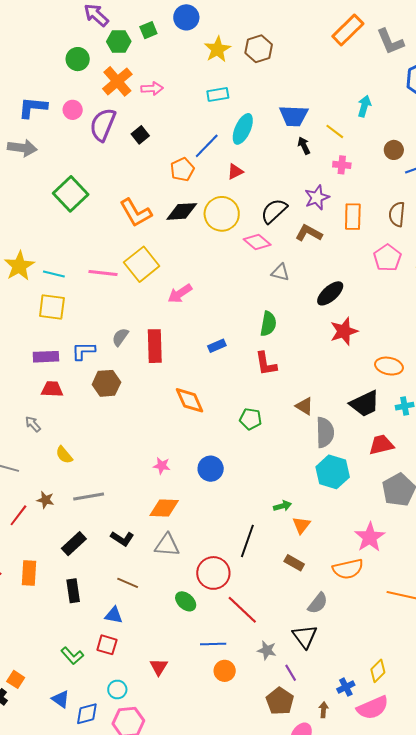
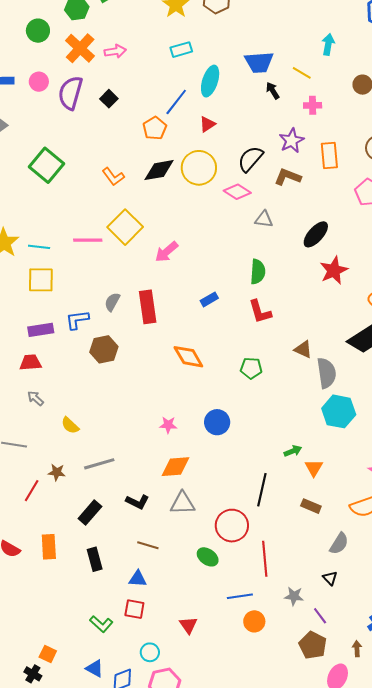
orange L-shape: (136, 213) -> (113, 177), size x0.7
red trapezoid: (52, 389) -> (30, 363), moved
red line: (242, 610) -> (265, 559), turned 48
black triangle: (305, 637) -> (330, 578), size x0.6

